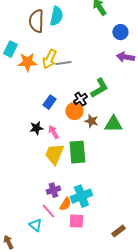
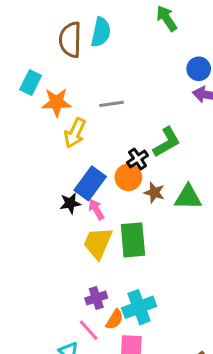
blue circle: (120, 32) -> (199, 69), moved
yellow arrow: (49, 59) -> (75, 133), moved
blue rectangle: (49, 102) -> (90, 183), moved, size x1.5

